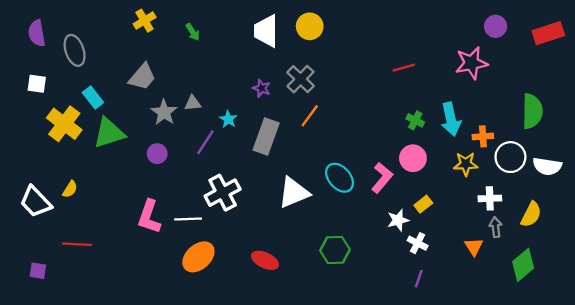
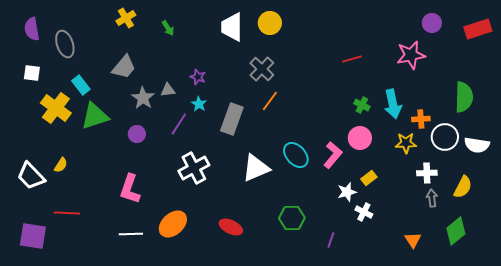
purple star: (262, 88) -> (198, 77), moved
white line: (188, 219) -> (131, 234), moved
orange triangle: (474, 247) -> (413, 240), moved
purple square: (38, 271) -> (33, 236), size x1.8
purple line: (419, 279) -> (331, 240), moved

